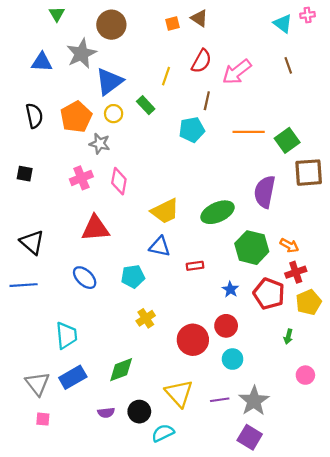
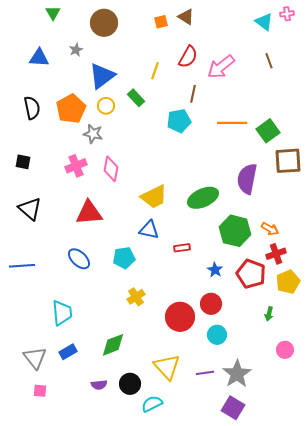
gray star: (81, 54) -> (76, 50), size x0.5
black triangle: (32, 242) -> (30, 209), moved
blue rectangle: (73, 377) -> (68, 352), size x0.7

